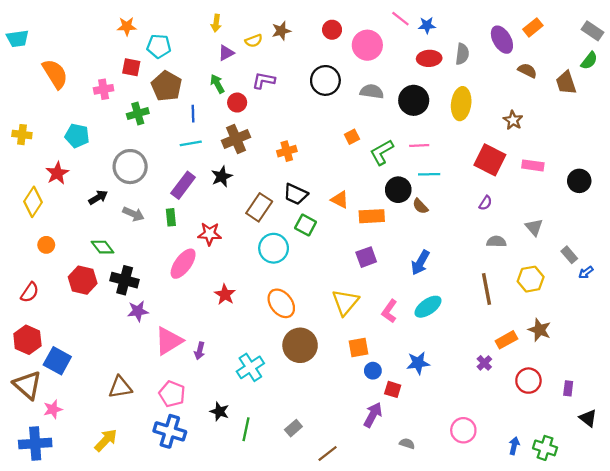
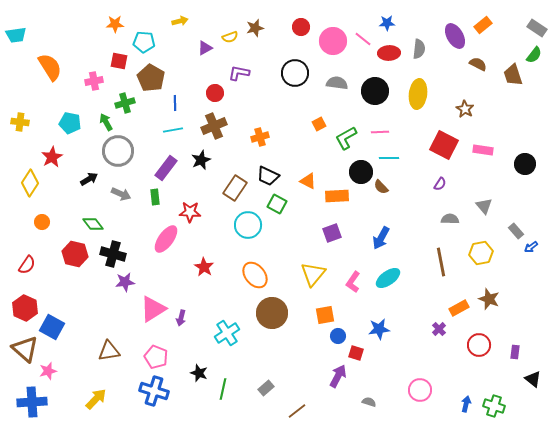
pink line: (400, 19) -> (363, 39), moved
yellow arrow: (216, 23) -> (180, 21), moved, turned -112
green arrow: (217, 84) -> (106, 122), moved

